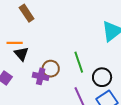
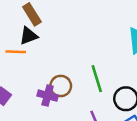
black triangle: (21, 54) -> (29, 36), moved, turned 49

